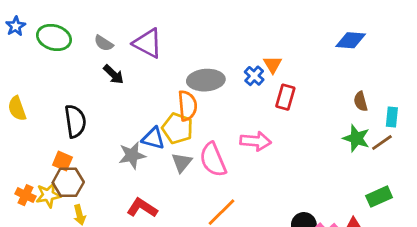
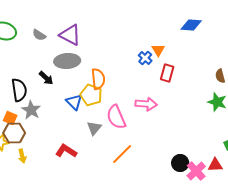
blue diamond: (351, 40) -> (191, 25), moved
black arrow: (114, 74) -> (46, 78), moved
gray ellipse: (206, 80) -> (67, 61), moved
blue triangle: (153, 138) -> (74, 102), turned 30
gray star: (132, 155) -> (31, 110), moved, turned -30
gray triangle: (182, 162) -> (94, 128), moved

